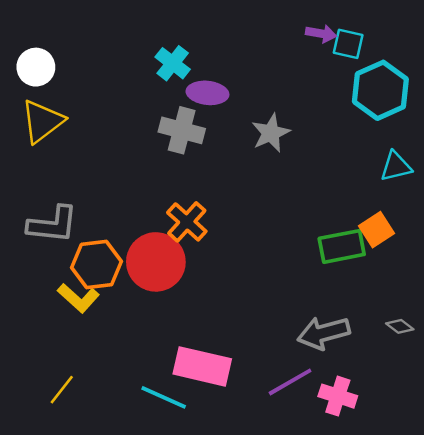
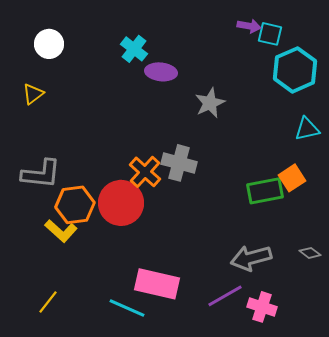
white circle: (36, 67) -> (49, 44), moved
yellow triangle: (42, 121) -> (33, 94), size x0.6
gray cross: (182, 130) -> (179, 163), moved

